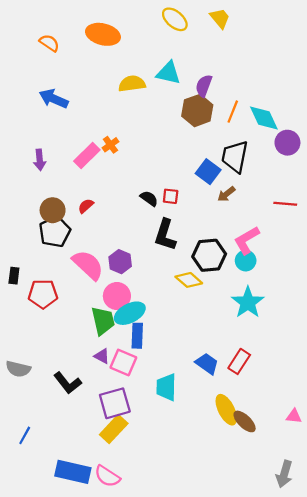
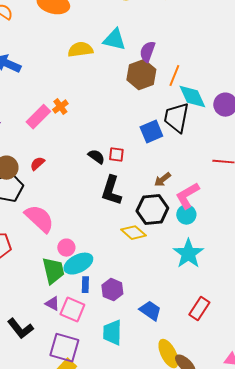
cyan diamond: (264, 118) -> (192, 97), moved
blue square: (208, 172) -> (151, 132), turned 30
brown arrow: (226, 194) -> (162, 180), moved
purple hexagon: (120, 262) -> (112, 290), moved
pink circle: (117, 296) -> (66, 248), size x0.7
blue rectangle: (137, 336) -> (85, 285), size x0.7
red rectangle: (239, 361) -> (199, 309), moved
purple square: (115, 403) -> (64, 348), turned 32

